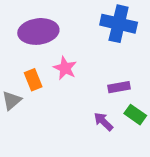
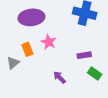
purple arrow: (103, 122) -> (59, 77), moved

